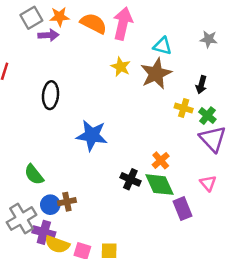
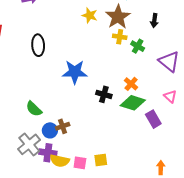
yellow cross: (184, 108) -> (120, 37), moved
green cross: (207, 116) -> (138, 46), moved
black cross: (130, 179) -> (104, 94), moved
green diamond: (159, 185) -> (133, 103), turned -40

